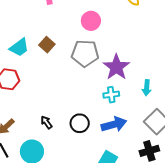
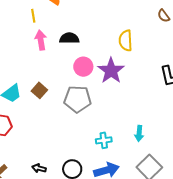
purple star: (116, 67) -> (111, 71), moved
black arrow: (46, 122) -> (39, 168), turned -40

